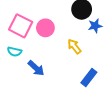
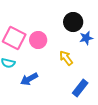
blue arrow: (36, 68) -> (29, 79), turned 108

